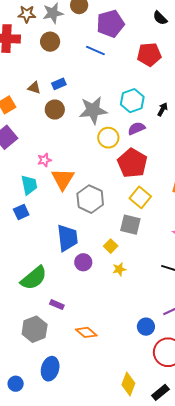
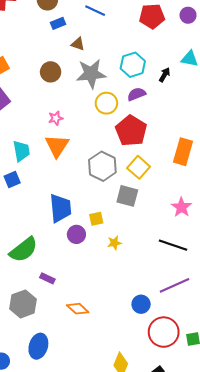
blue rectangle: (59, 84) -> (58, 23), moved
brown triangle: (34, 88) -> (78, 44), moved
pink star: (44, 160) -> (56, 118), moved
gray hexagon: (90, 199) -> (102, 166), moved
yellow square: (111, 246) -> (96, 219), moved, turned 32

